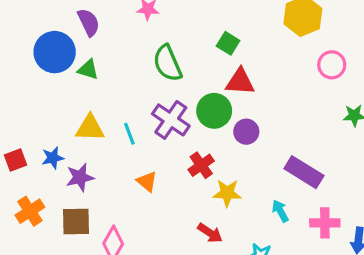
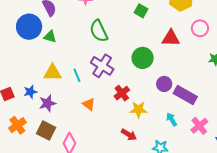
green square: (228, 43) -> (141, 11), moved
red triangle: (240, 82) -> (171, 38), moved
green circle: (214, 111) -> (143, 58), moved
purple circle: (246, 132) -> (164, 84), moved
brown square: (76, 221) -> (46, 130), turned 30
pink cross: (325, 223) -> (199, 126), turned -36

